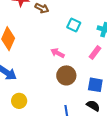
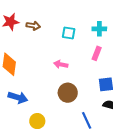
brown circle: (66, 75) -> (68, 93), moved

